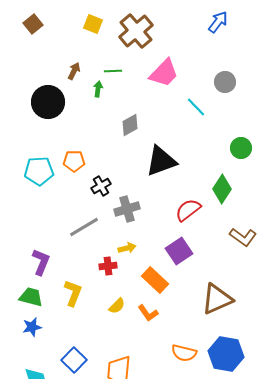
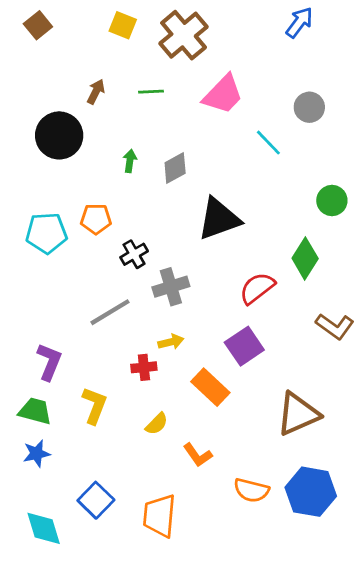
green arrow: (98, 89) -> (130, 161), moved
orange L-shape: (148, 313) -> (198, 455), moved

